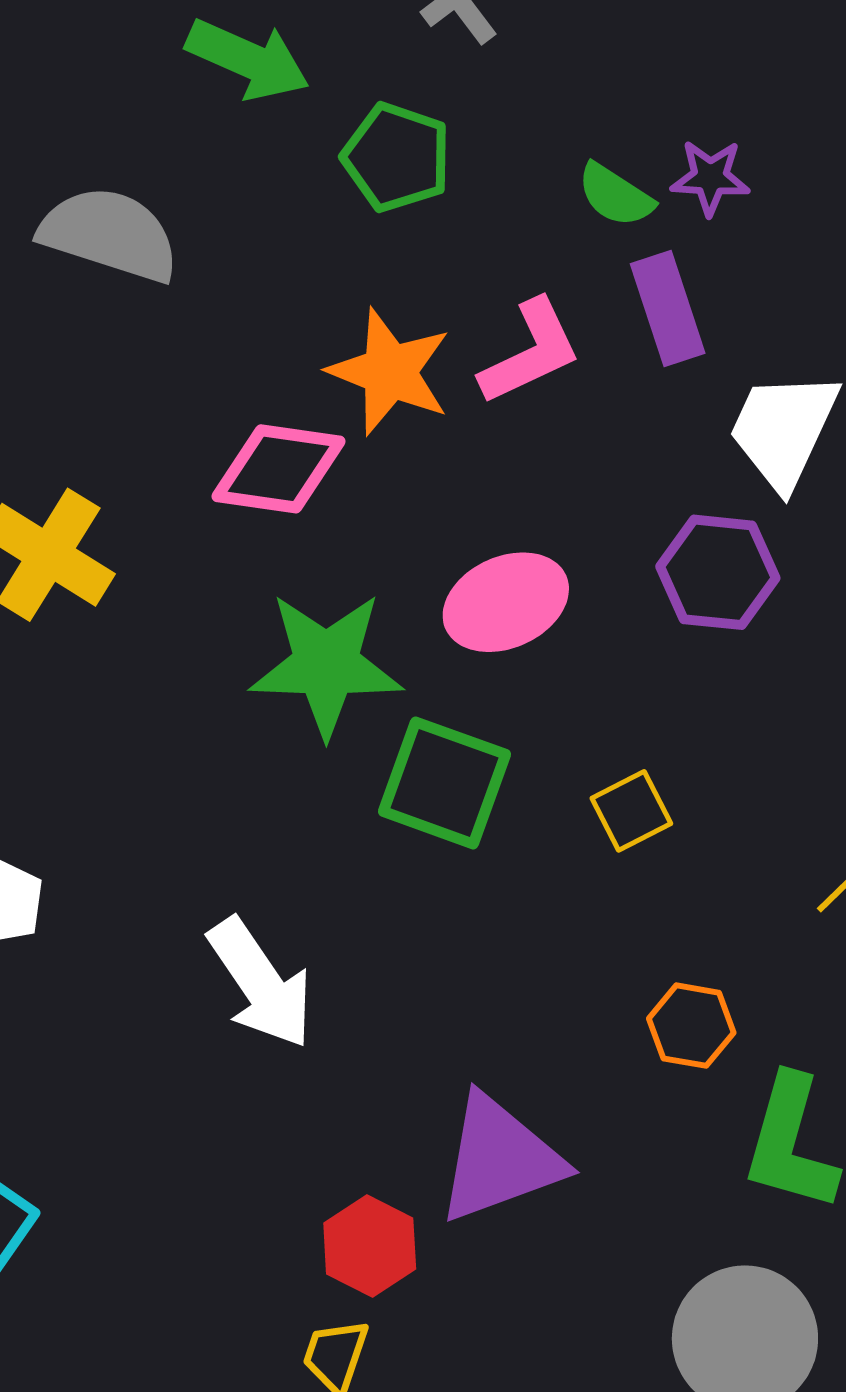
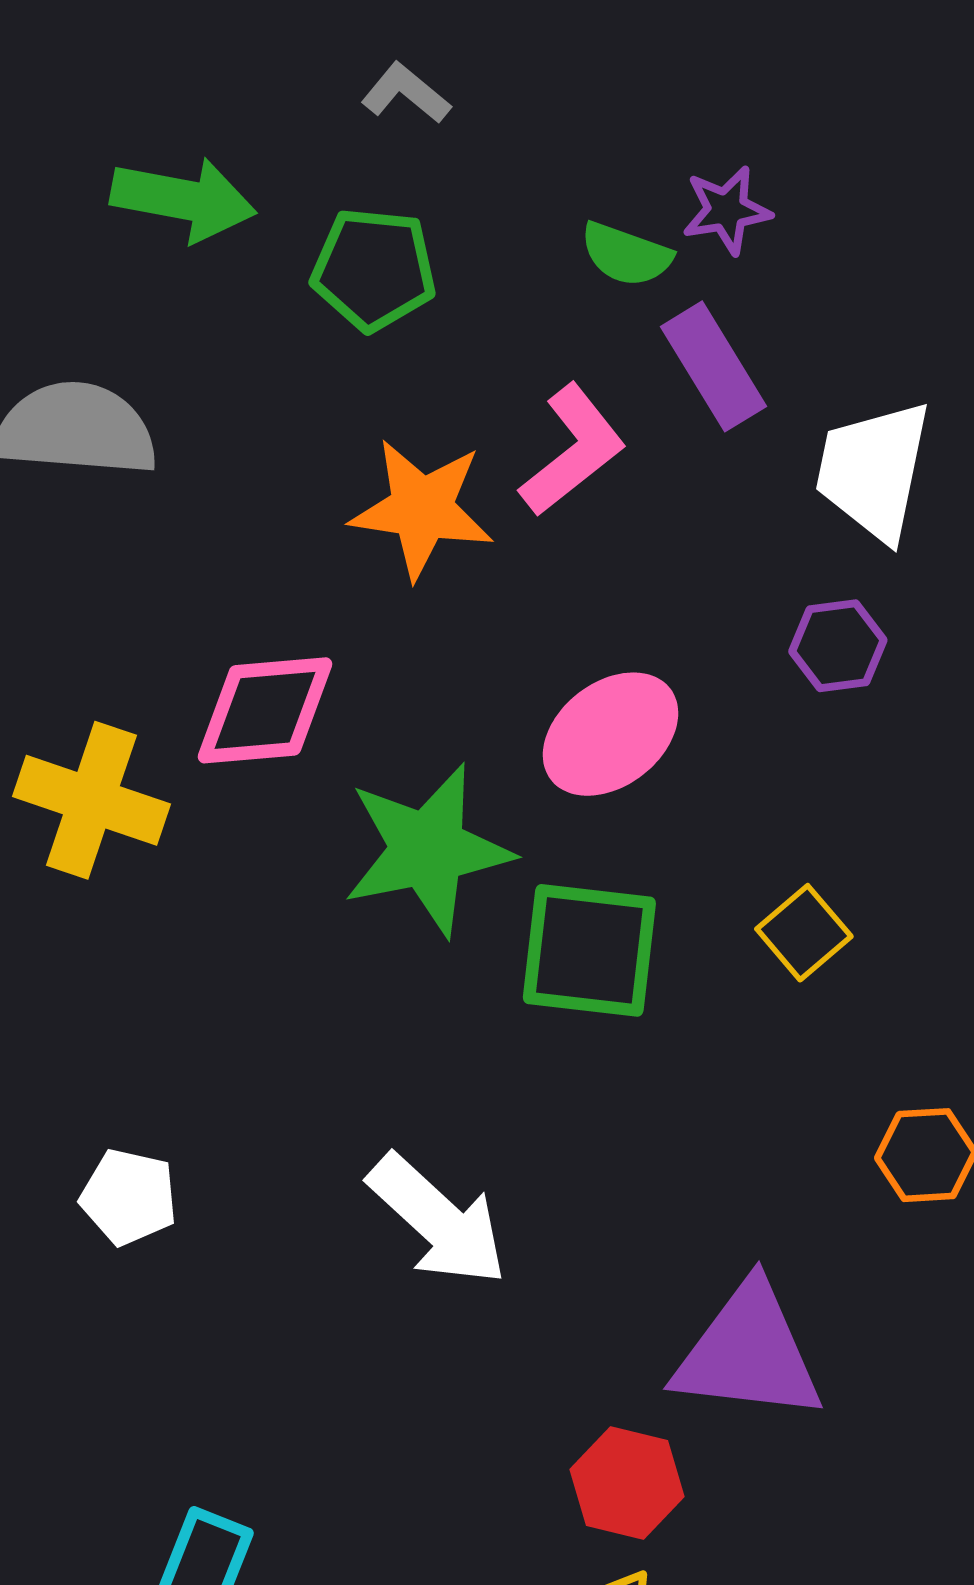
pink diamond: (279, 469) -> (265, 710), moved
purple hexagon: (718, 572) -> (838, 646), size x0.7
purple triangle: (500, 1159) -> (748, 1353), turned 40

